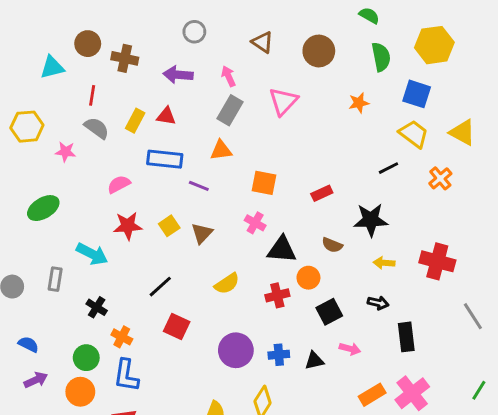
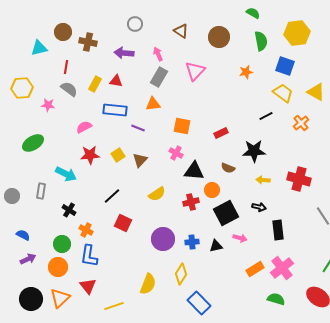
black square: (329, 312) -> (226, 213), size x1.4

